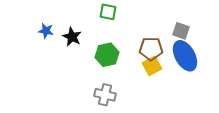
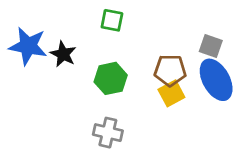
blue star: (46, 31) -> (28, 46), size x1.8

